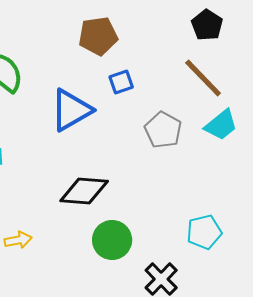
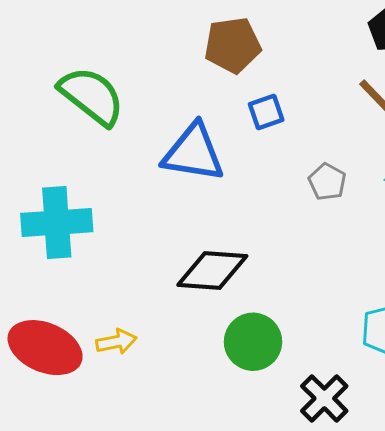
blue triangle: (71, 110) -> (193, 153), turned 39
gray pentagon: (163, 130) -> (327, 182), size x0.7

